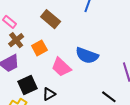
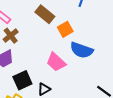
orange square: (39, 48) -> (65, 29), moved

